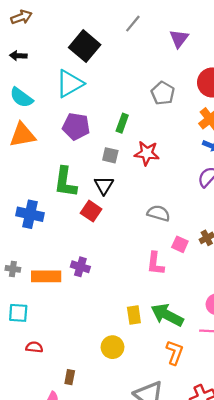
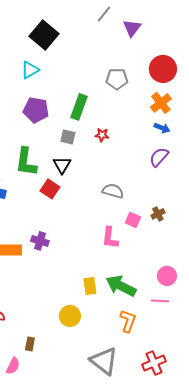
gray line: (133, 24) -> (104, 14), moved
cyan triangle: (70, 84) -> (30, 70), size x0.7
gray pentagon: (163, 93) -> (117, 79), turned -30
green rectangle: (122, 123) -> (79, 107), size x1.4
red star: (147, 153) -> (102, 135), size x0.6

